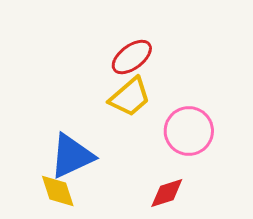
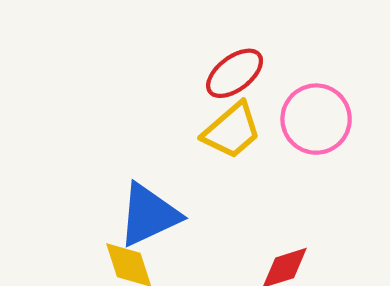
pink circle: (189, 131) -> (316, 119), moved

